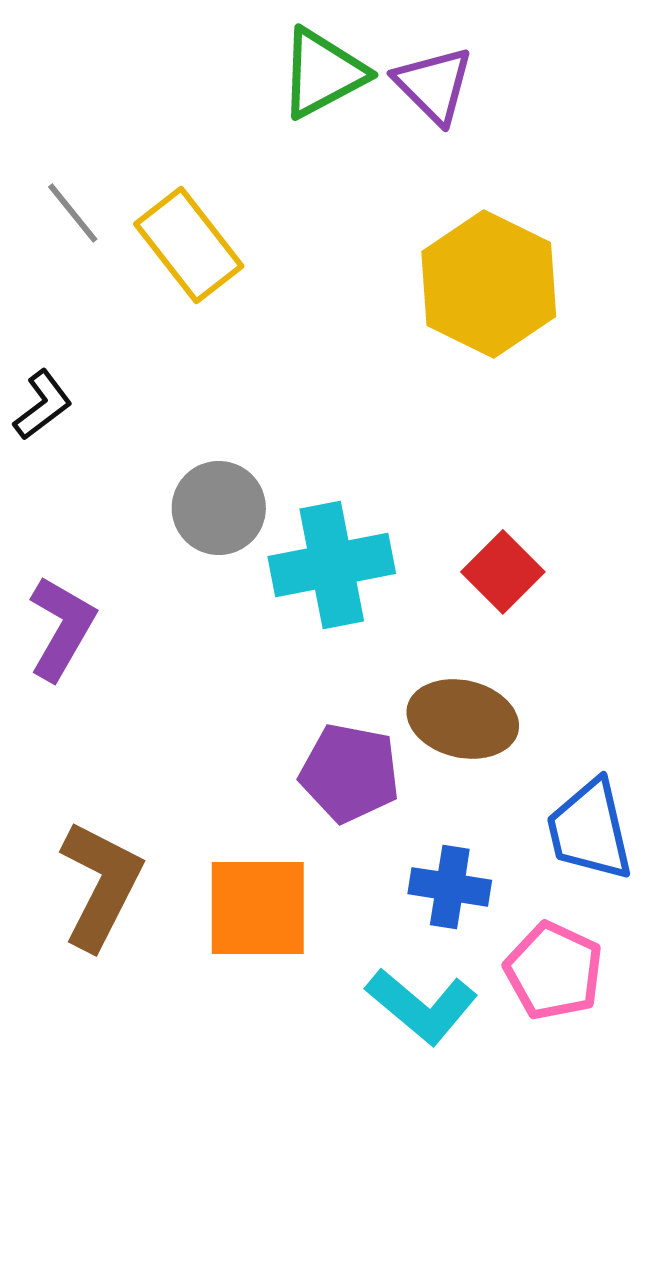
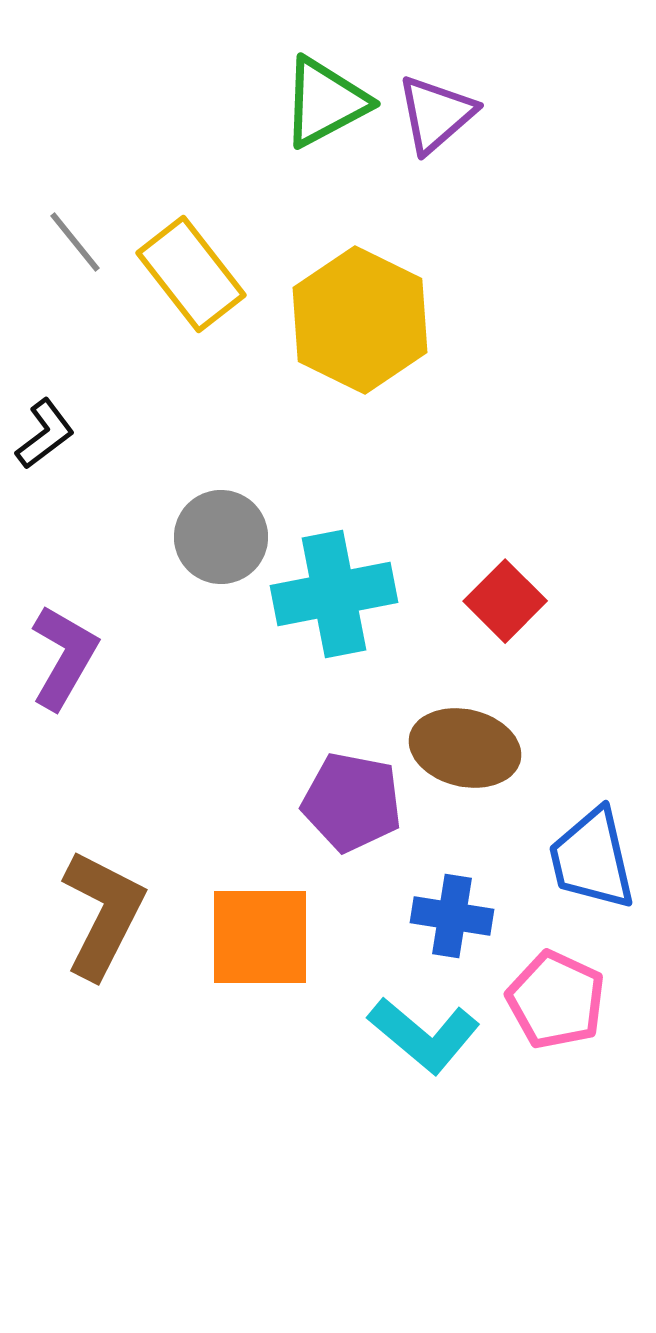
purple triangle: (434, 85) -> (436, 114), turned 34
yellow hexagon: (489, 284) -> (360, 320), moved

